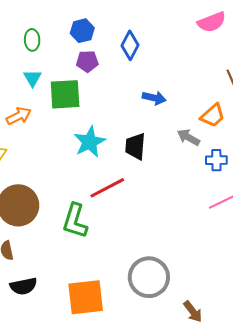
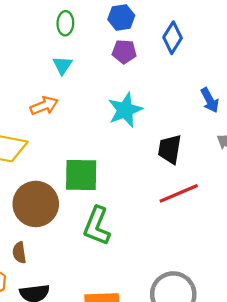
green square: (65, 94) -> (81, 175), moved
blue arrow: (154, 98) -> (210, 100), moved, turned 45
cyan star: (90, 142) -> (125, 110), moved
red line: (107, 188) -> (179, 193), moved

